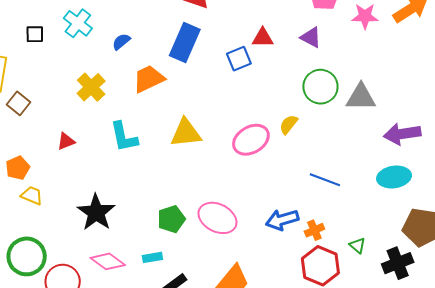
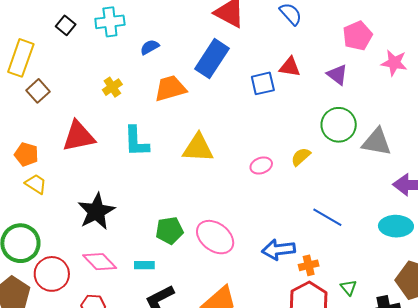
cyan cross: (78, 23) -> (110, 22), turned 36
black square: (35, 34) -> (66, 25), turned 30
yellow cross: (91, 87) -> (112, 87), size x0.7
pink ellipse: (251, 140) -> (261, 166), size x0.6
red triangle: (66, 141) -> (79, 136), size x1.8
orange pentagon: (18, 168) -> (26, 154), turned 30

